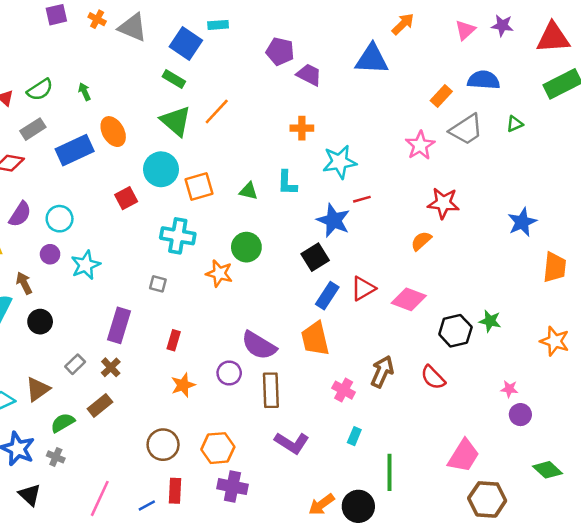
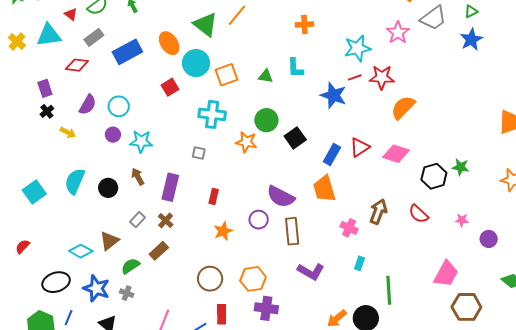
orange ellipse: (113, 132) -> (169, 43), moved
cyan star: (340, 162) -> (358, 48), moved
red star: (443, 203) -> (382, 77), moved
blue star: (522, 222) -> (471, 40), moved
orange semicircle: (421, 241) -> (403, 107), size x1.5
black square: (315, 257) -> (295, 138), moved
cyan star: (86, 265) -> (141, 141), turned 30
brown arrow: (24, 283) -> (138, 177), moved
pink star: (509, 389) -> (462, 220), moved

